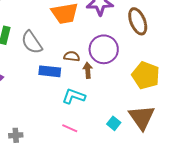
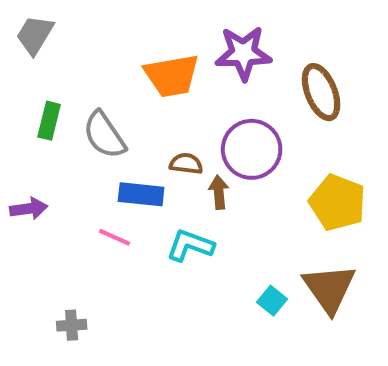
pink line: (70, 128) -> (115, 237), moved

